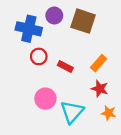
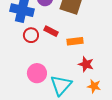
orange rectangle: (99, 63) -> (75, 41), moved, turned 42
red rectangle: (65, 66) -> (51, 31), moved

